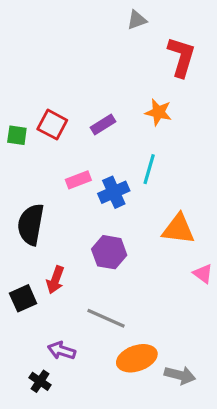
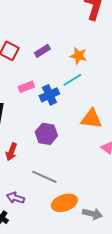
orange star: (158, 112) -> (78, 56), moved
cyan line: (149, 169) -> (72, 80), turned 42

